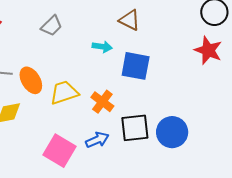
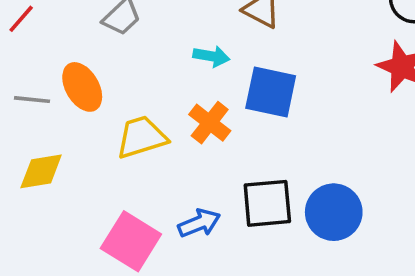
orange ellipse: (31, 80) -> (82, 87), moved
orange cross: (102, 102) -> (210, 123), moved

